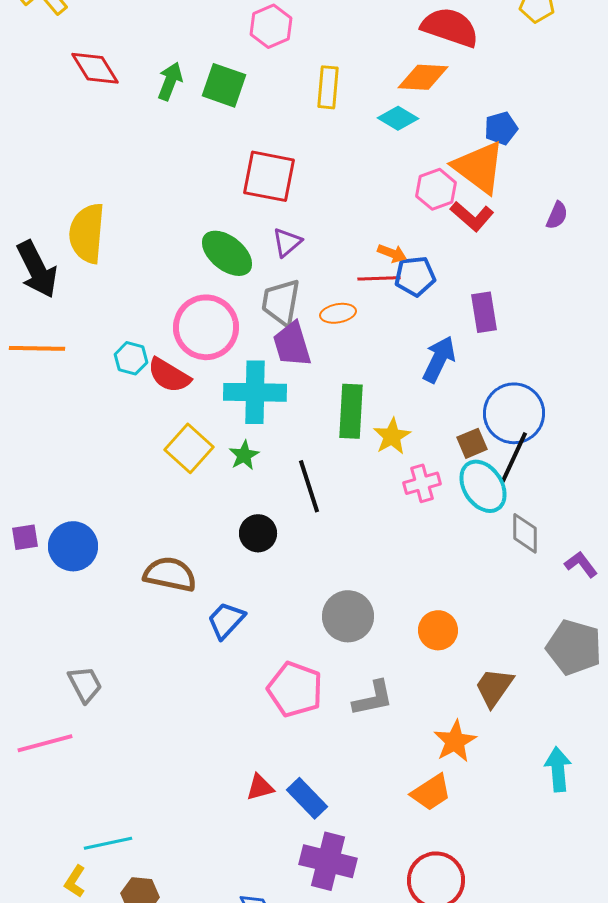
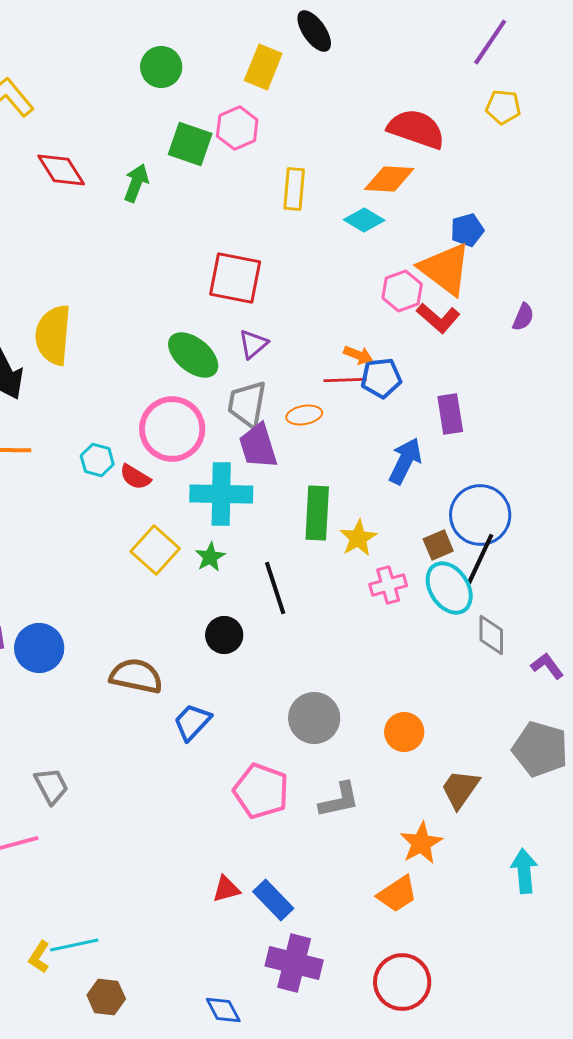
green square: (224, 85) -> (190, 144), moved
red semicircle: (169, 375) -> (135, 477), size x0.7
yellow L-shape: (75, 881) -> (39, 957), moved

